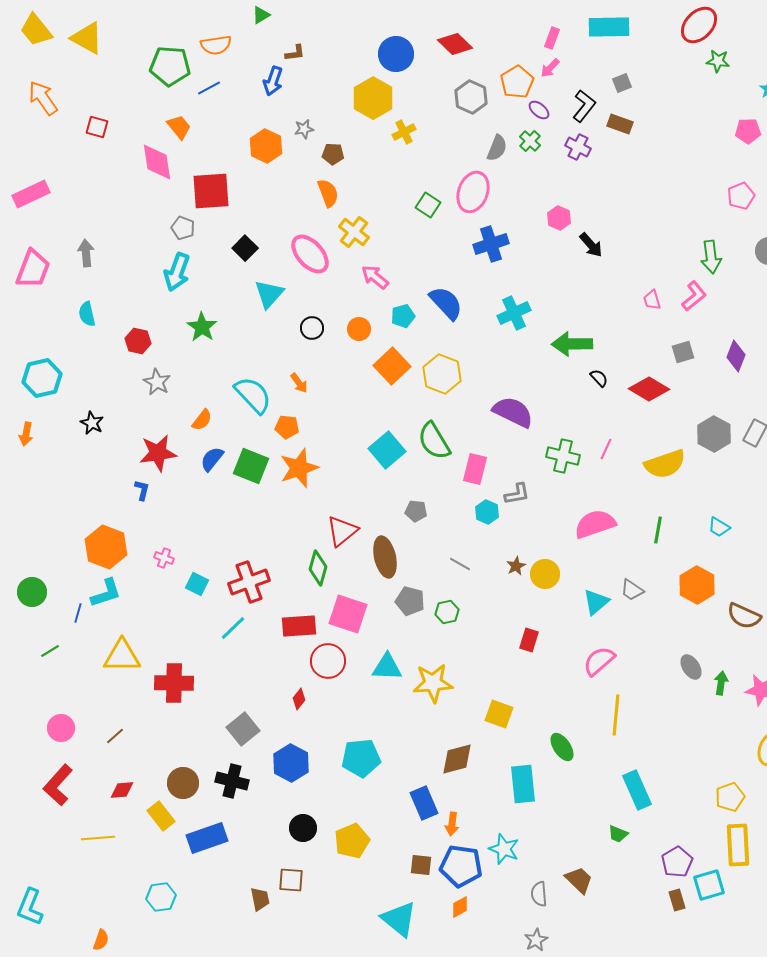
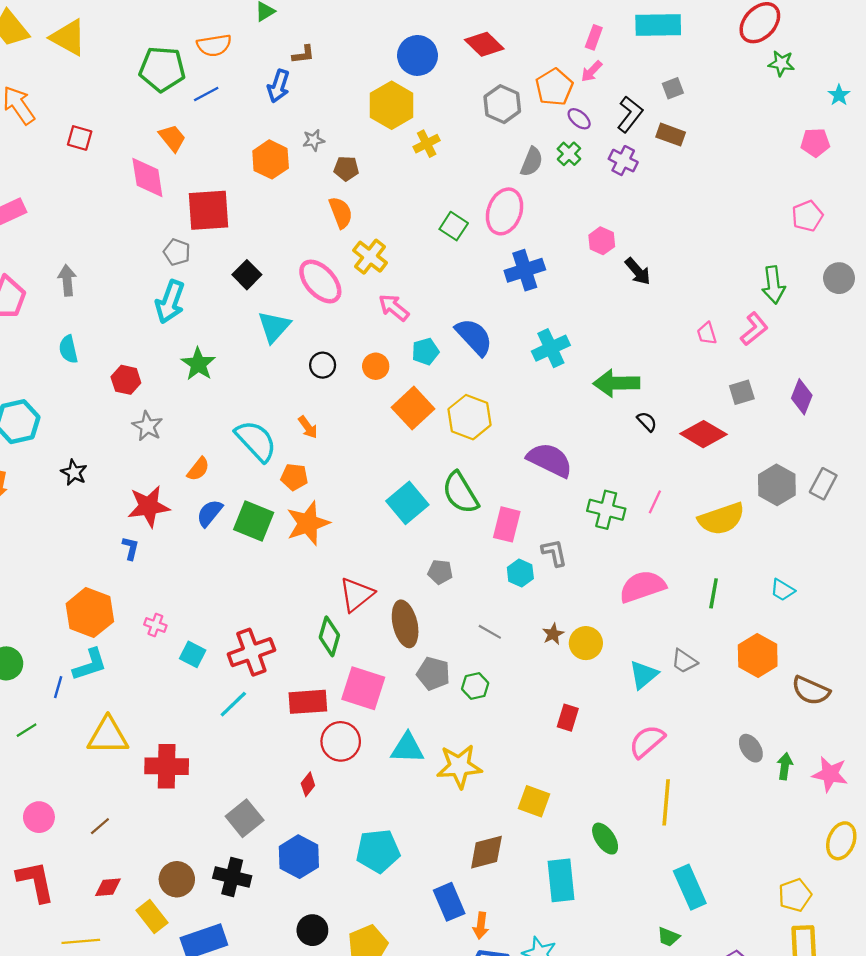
gray L-shape: (517, 494) -> (554, 553), turned -92
red L-shape: (58, 785) -> (36, 882), turned 126

